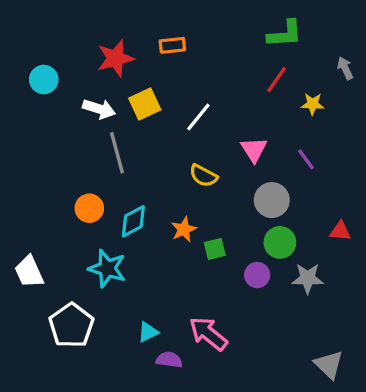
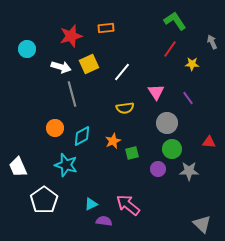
green L-shape: (285, 34) -> (175, 21), turned -120
yellow semicircle: (203, 176) -> (125, 108), turned -36

